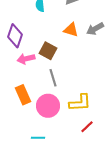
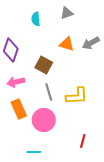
pink arrow: (26, 59) -> (16, 82), moved
yellow L-shape: (80, 103) -> (77, 96), moved
red line: (87, 127) -> (83, 141), turned -32

